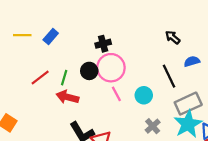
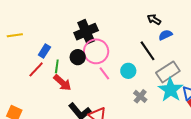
blue rectangle: (51, 36) -> (44, 51), moved
black arrow: (173, 37) -> (154, 19), moved
black cross: (103, 44) -> (86, 32), size x1.6
red arrow: (67, 97) -> (62, 83), turned -144

